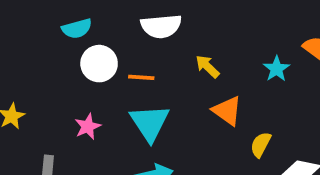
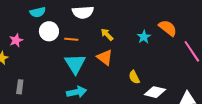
orange triangle: (227, 111) -> (105, 57), moved
pink star: (88, 127) -> (16, 40), moved
yellow semicircle: (261, 145) -> (134, 77), turned -56

